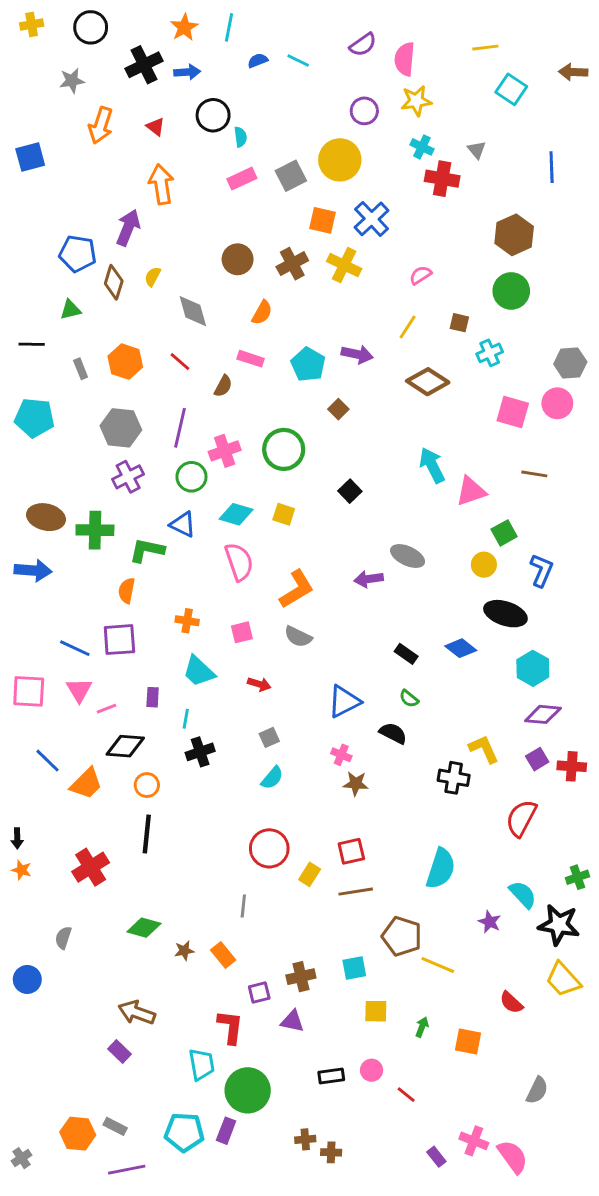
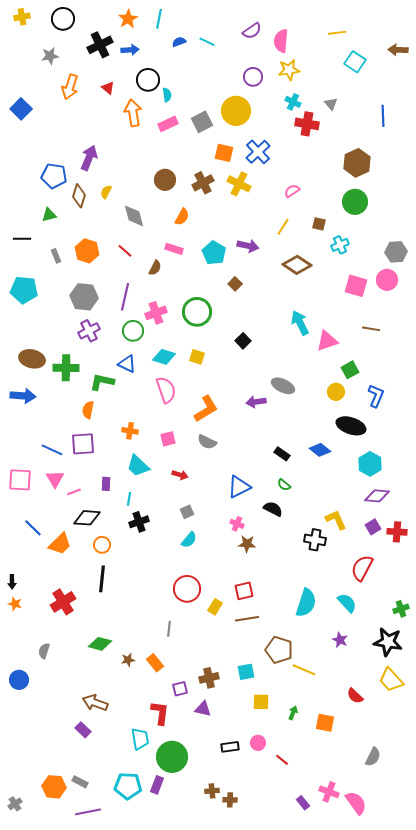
blue square: (30, 157) -> (21, 109), turned -30
orange arrow: (161, 184) -> (133, 113), moved
cyan semicircle: (523, 894) -> (347, 603), moved

